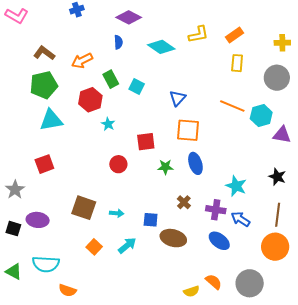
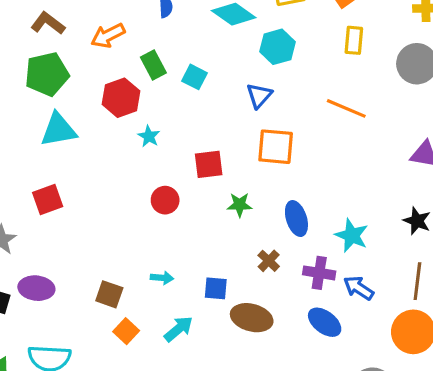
cyan hexagon: (261, 115) -> (278, 47), moved
blue ellipse: (195, 163) -> (296, 219), moved
brown square: (84, 208) -> (109, 294), moved, size x0.7

